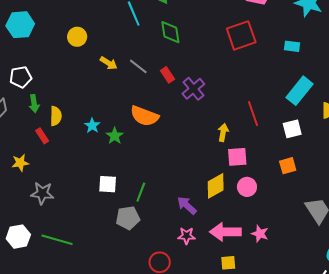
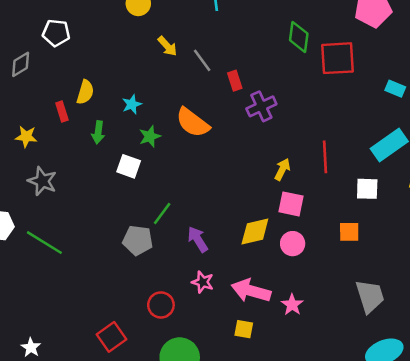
green diamond: (170, 32) -> (299, 37), moved
green arrow: (34, 104) -> (98, 132), moved
cyan star: (92, 126) -> (132, 104), moved
white square: (108, 184) -> (129, 166), moved
purple arrow: (187, 205) -> (198, 239), moved

